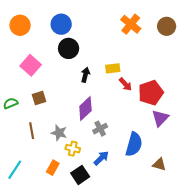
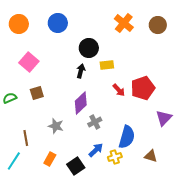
black circle: (69, 48) -> (89, 48), moved
red arrow: (125, 84) -> (119, 90), moved
purple triangle: (160, 118) -> (164, 118), moved
brown line: (32, 131) -> (26, 138), moved
yellow cross: (73, 149) -> (115, 157), moved, turned -32

